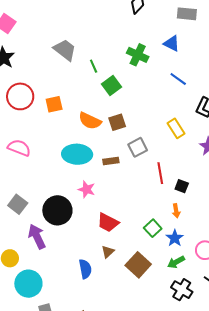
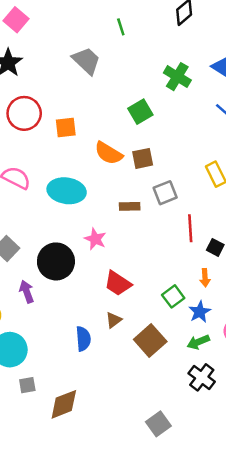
green line: (94, 66) -> (121, 27), moved
cyan ellipse: (77, 154) -> (67, 191), moved
purple arrow: (37, 237) -> (27, 292), size x0.7

